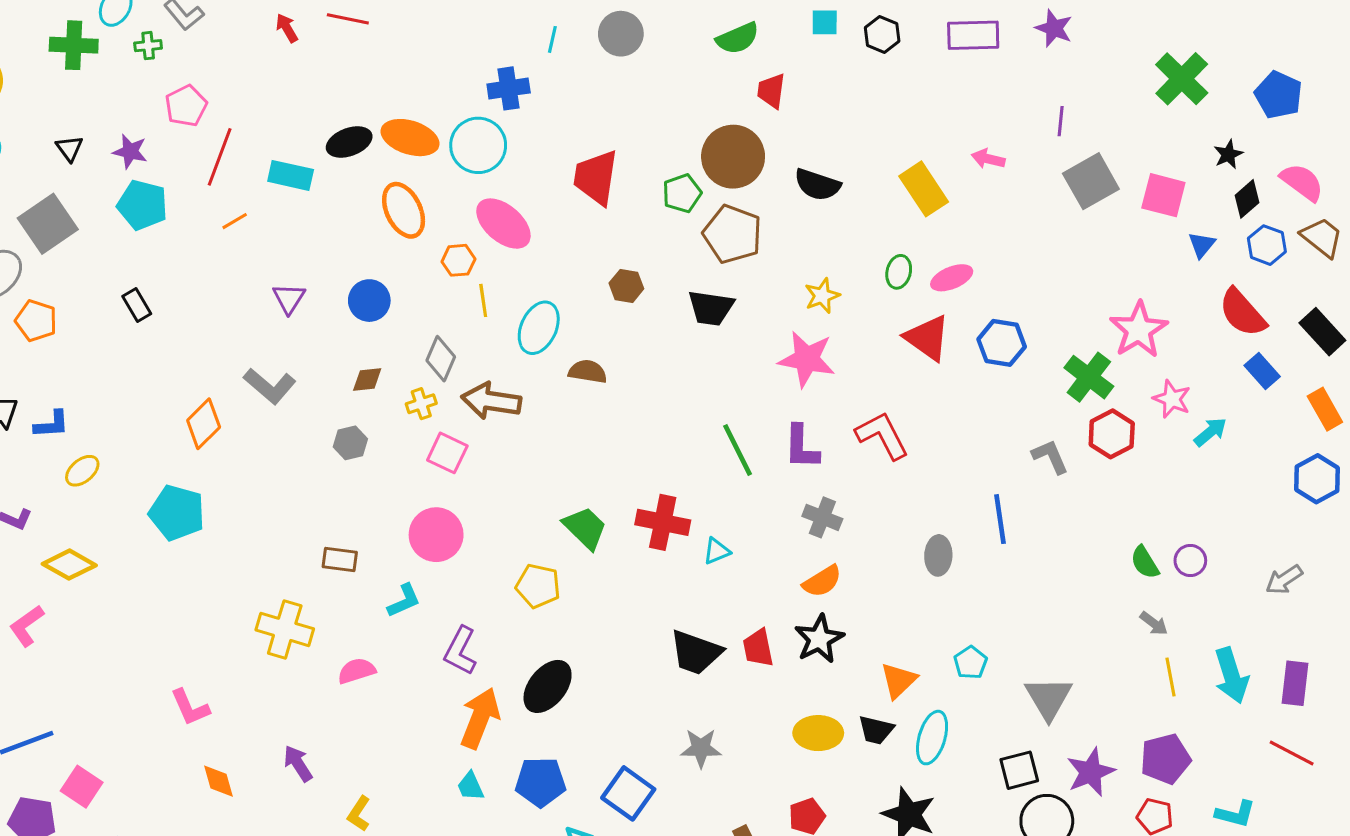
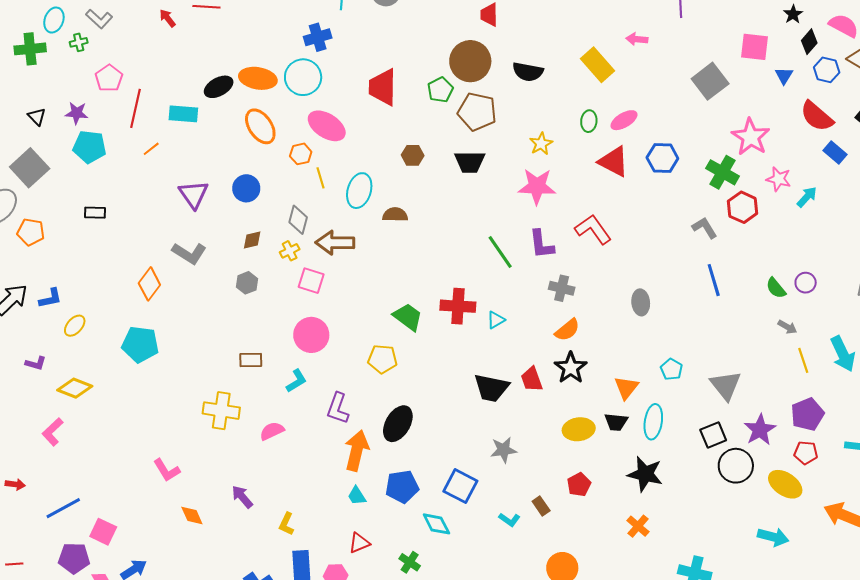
gray square: (1091, 181) -> (710, 81), moved
purple triangle: (289, 298) -> (194, 194), size x1.4
black rectangle: (137, 305) -> (95, 213), turned -50
blue line: (1000, 519) -> (714, 280), moved

